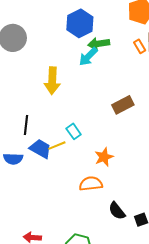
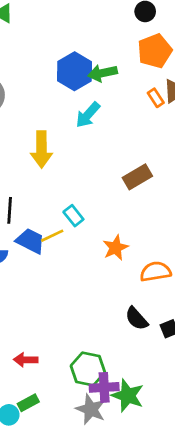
green arrow: (99, 44) -> (102, 73), moved
orange semicircle: (91, 184) -> (156, 272), moved

